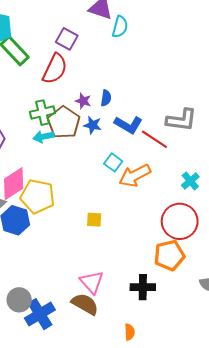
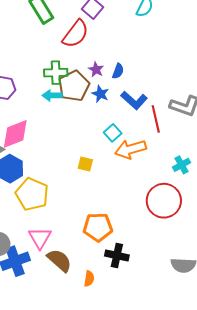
red line: (154, 139) -> (156, 119), turned 32
yellow pentagon: (37, 196) -> (32, 194), moved
yellow square: (94, 220) -> (85, 164), moved
orange pentagon: (169, 255) -> (98, 227), moved
pink triangle: (92, 282) -> (40, 238), moved
orange semicircle: (130, 332) -> (89, 279), moved

